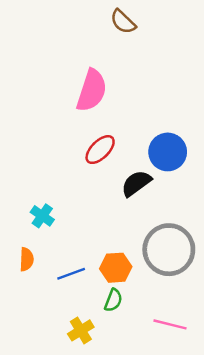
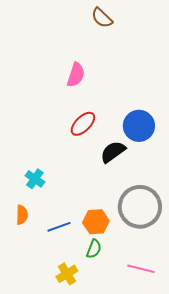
pink semicircle: (92, 90) -> (76, 75), size x0.7

